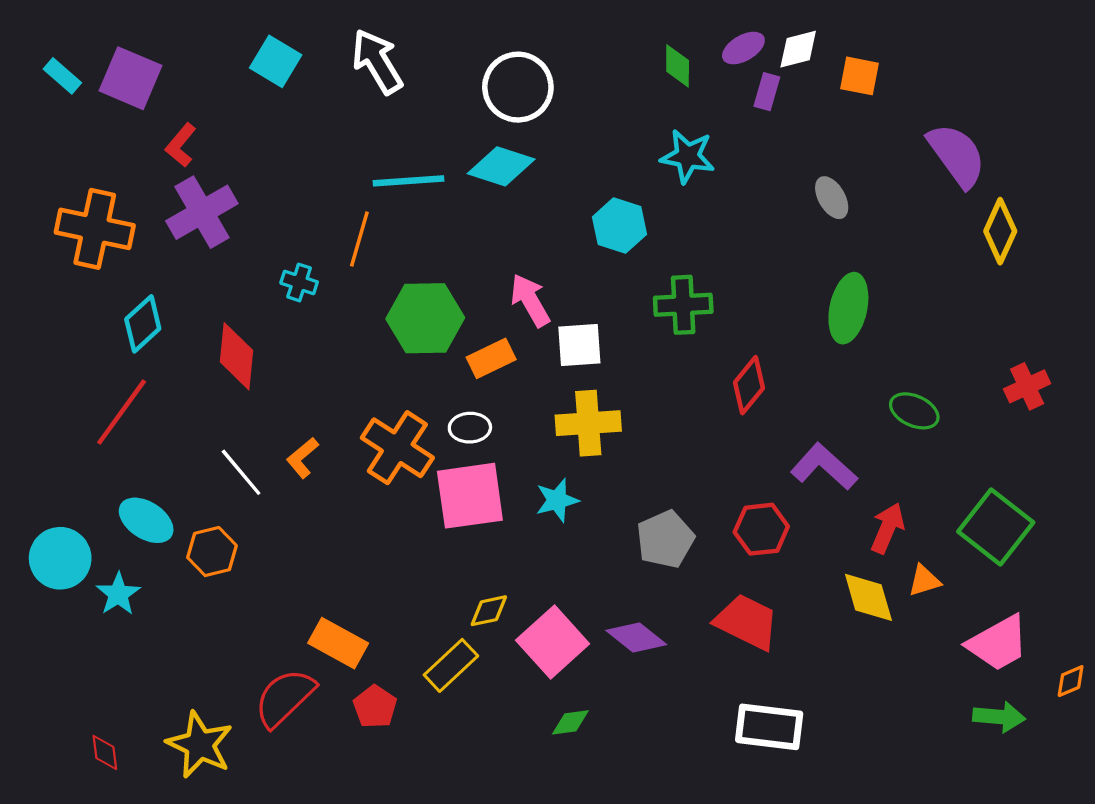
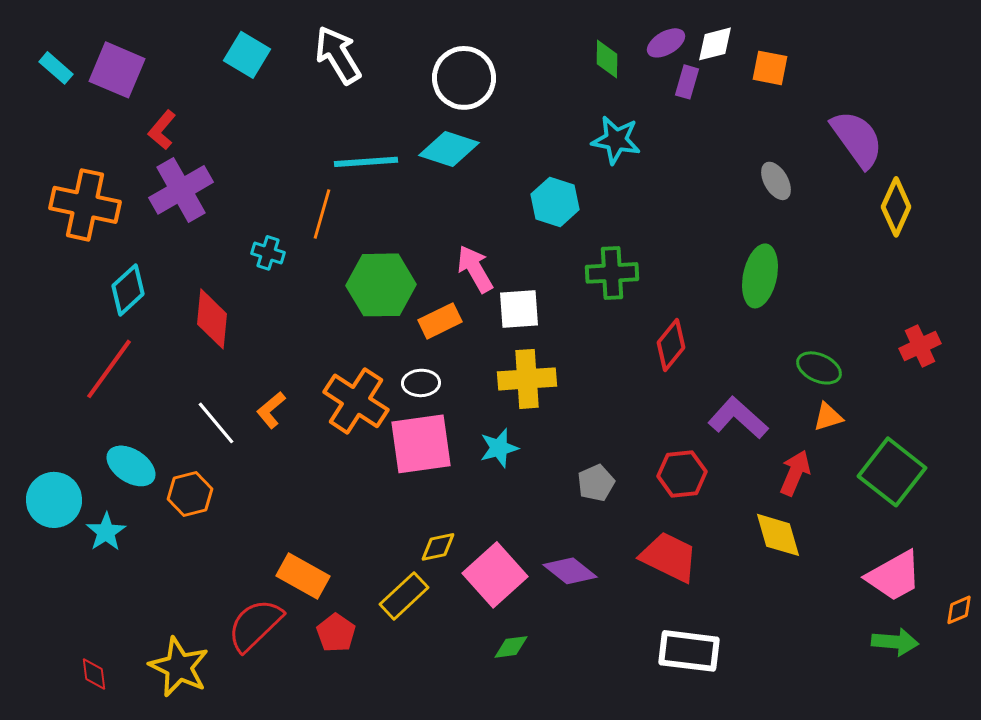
gray ellipse: (832, 198) -> (776, 181), moved
gray pentagon: (665, 539) -> (596, 483), size x0.7
orange triangle: (924, 581) -> (828, 417), moved

